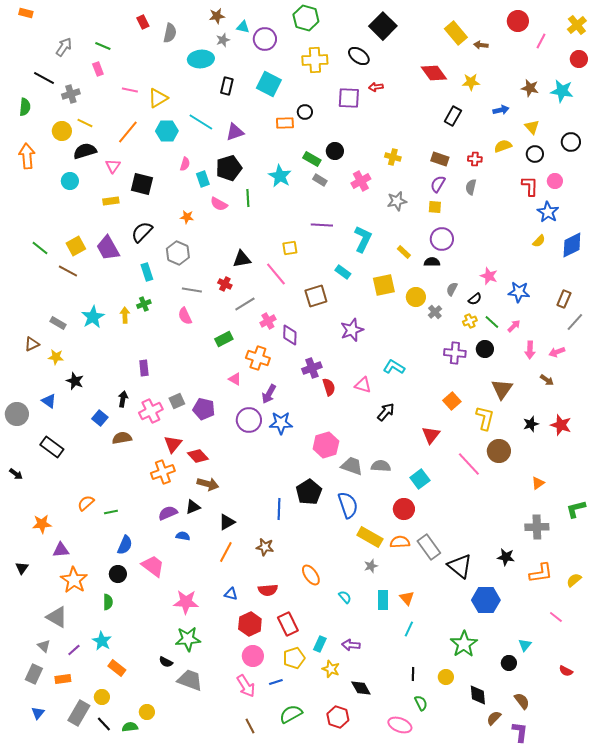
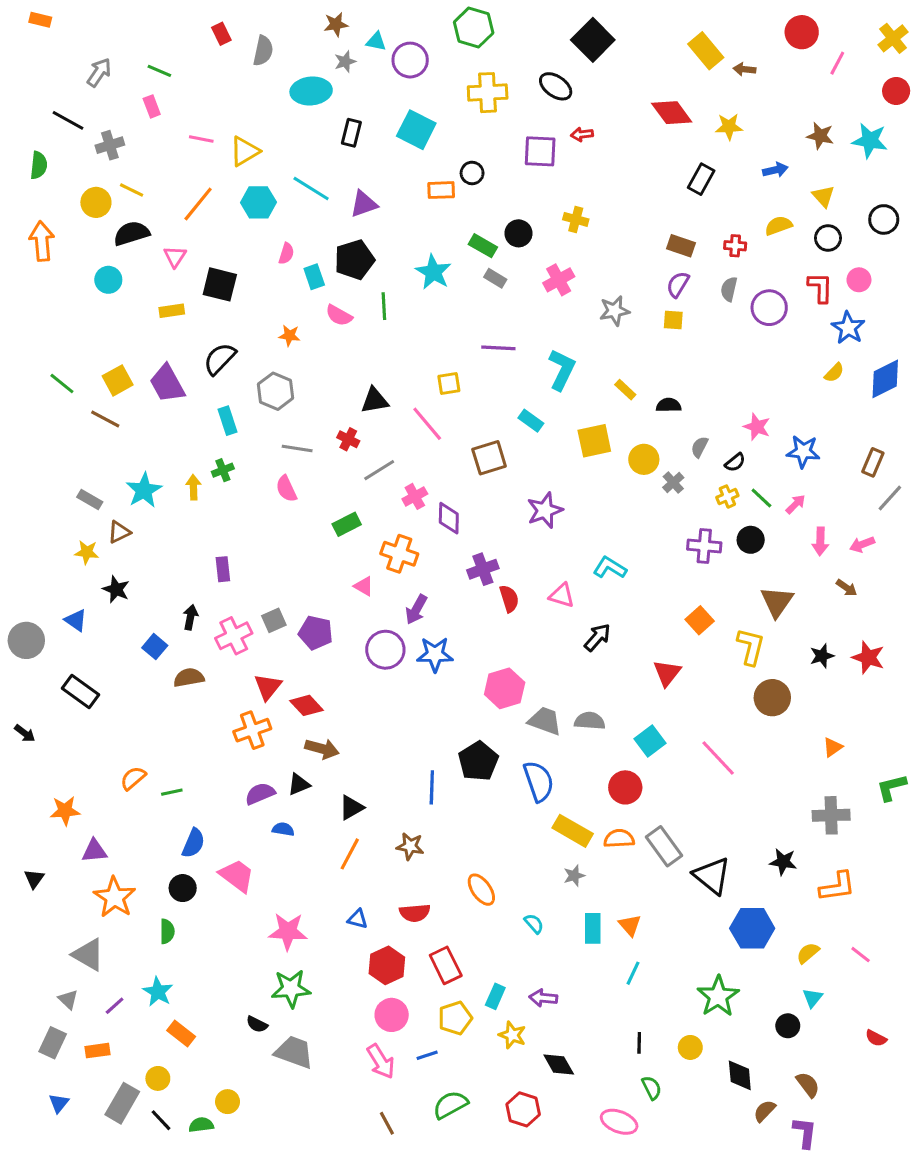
yellow cross: (393, 157) -> (576, 219), moved
purple circle: (442, 239) -> (769, 308), moved
brown triangle: (32, 344) -> (119, 532), moved
pink line: (469, 464) -> (718, 758), moved
yellow semicircle: (574, 580) -> (808, 953), moved

